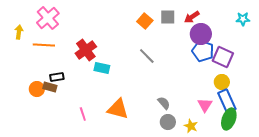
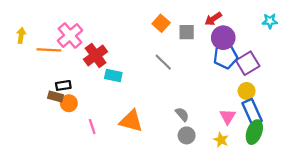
gray square: (168, 17) -> (187, 32), moved
pink cross: (48, 18) -> (70, 35), moved
blue pentagon: (203, 51) -> (225, 57), turned -30
purple square: (223, 57) -> (248, 63), turned 35
orange circle: (37, 89) -> (69, 103), moved
yellow star: (191, 126) -> (221, 140), moved

